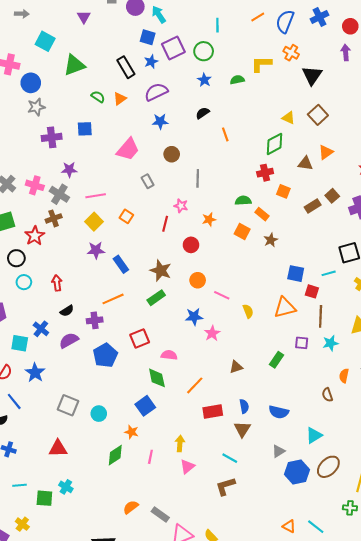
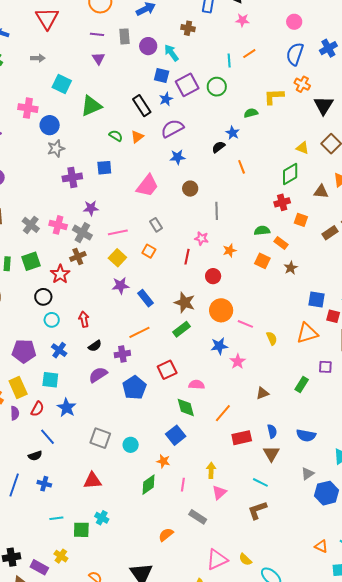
orange line: (258, 17) -> (249, 54), moved
blue star: (204, 80) -> (233, 133), moved
gray rectangle: (148, 181) -> (156, 225), moved
orange circle: (198, 280) -> (221, 310), size x1.5
blue cross: (41, 329) -> (59, 350), moved
gray rectangle: (160, 514) -> (198, 517), moved

